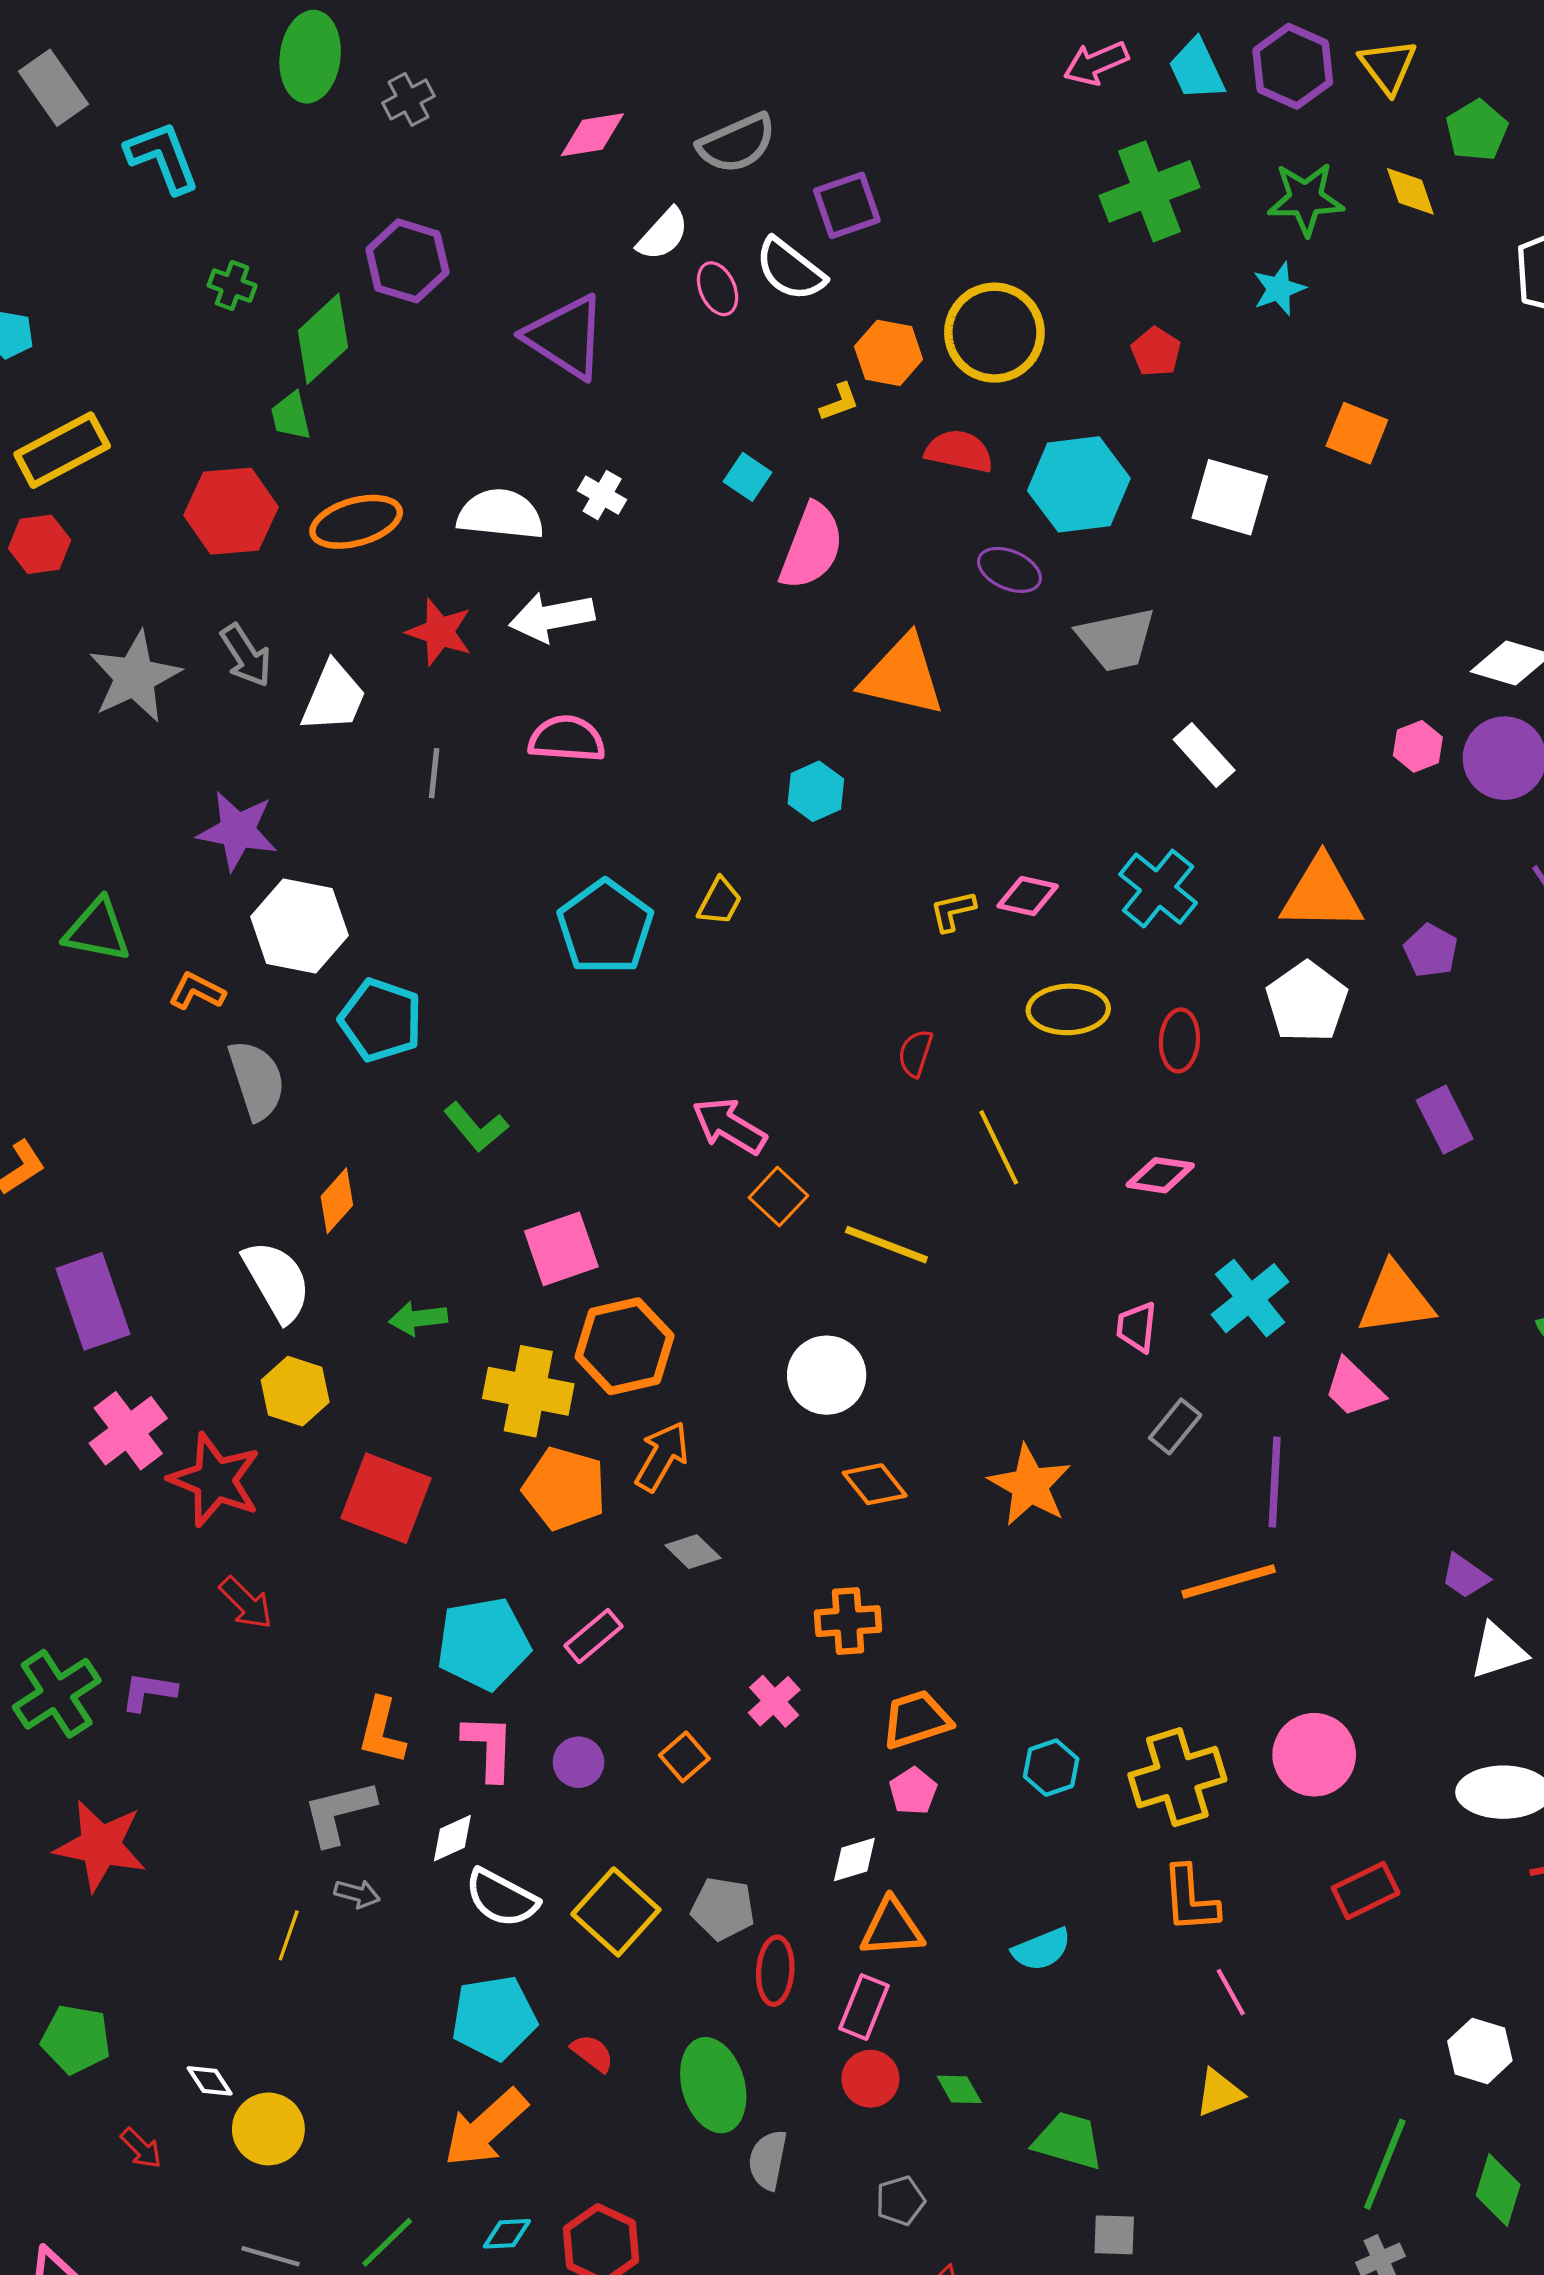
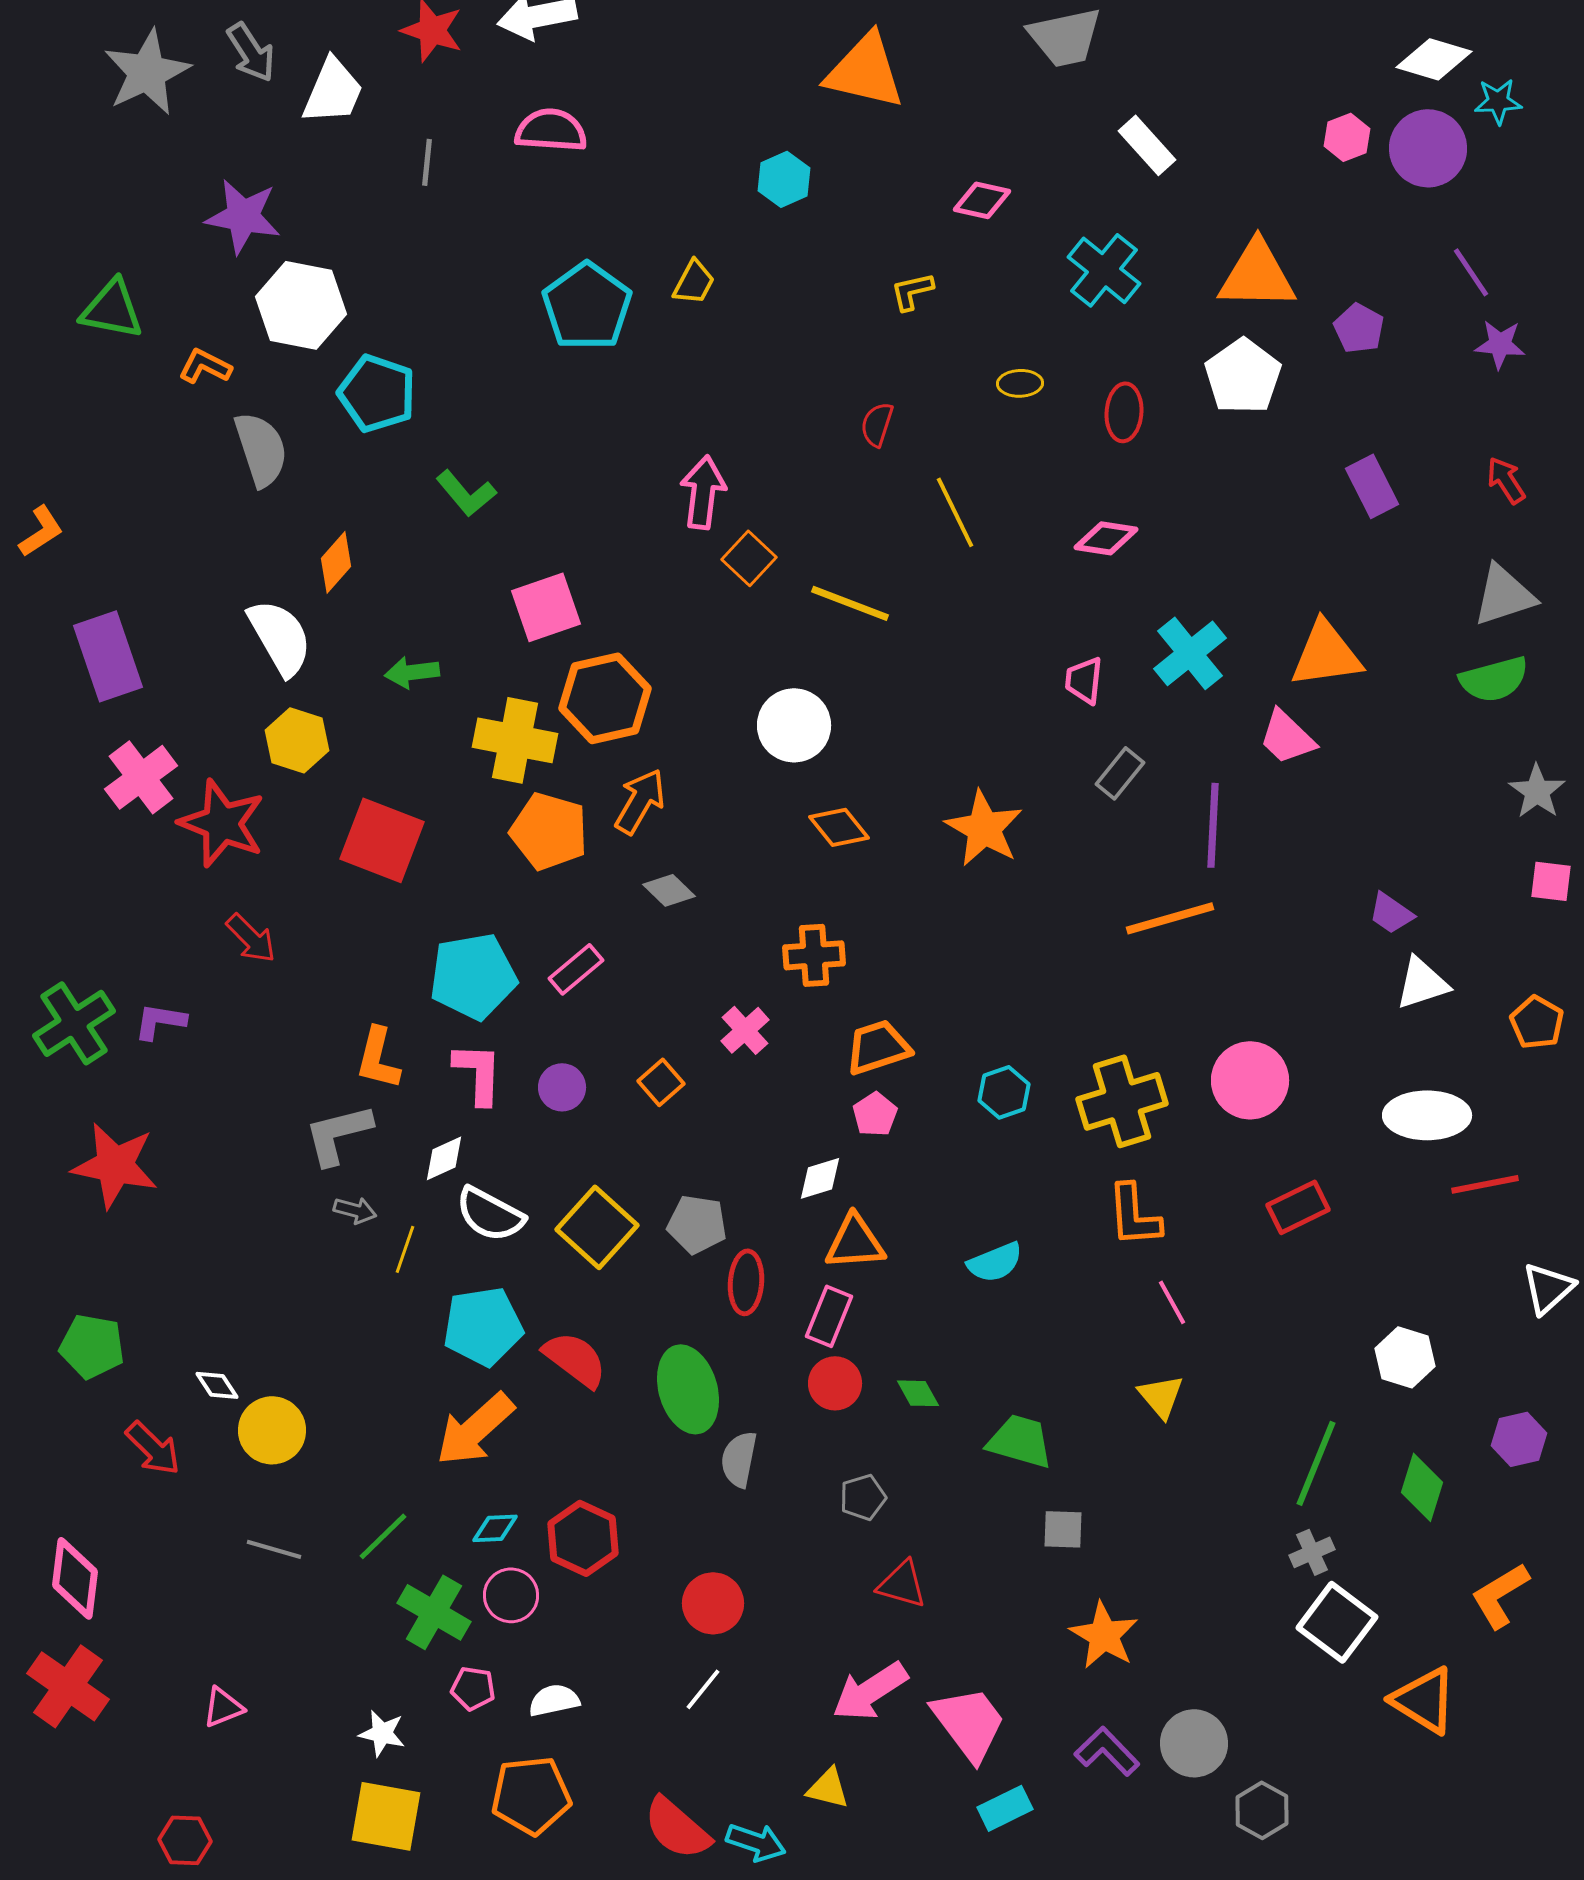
pink diamond: (1028, 896) -> (982, 200), moved
yellow ellipse: (1068, 1009) -> (1020, 383), size x0.6
pink arrow: (729, 1126) -> (703, 492), turned 66
yellow line: (289, 1935) -> (405, 1249), moved
red semicircle: (592, 2053) -> (575, 1359), size x1.6
yellow triangle: (1219, 2093) -> (1161, 1396), turned -48
red arrow: (141, 2148) -> (153, 1448), size x1.4

